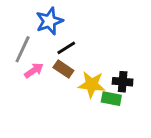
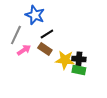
blue star: (49, 21) -> (35, 15), turned -30
black cross: (123, 82) -> (79, 59), moved

